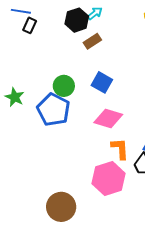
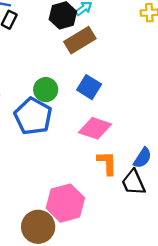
brown rectangle: (92, 41) -> (80, 40), size x1.5
pink hexagon: (109, 179) -> (65, 203), moved

